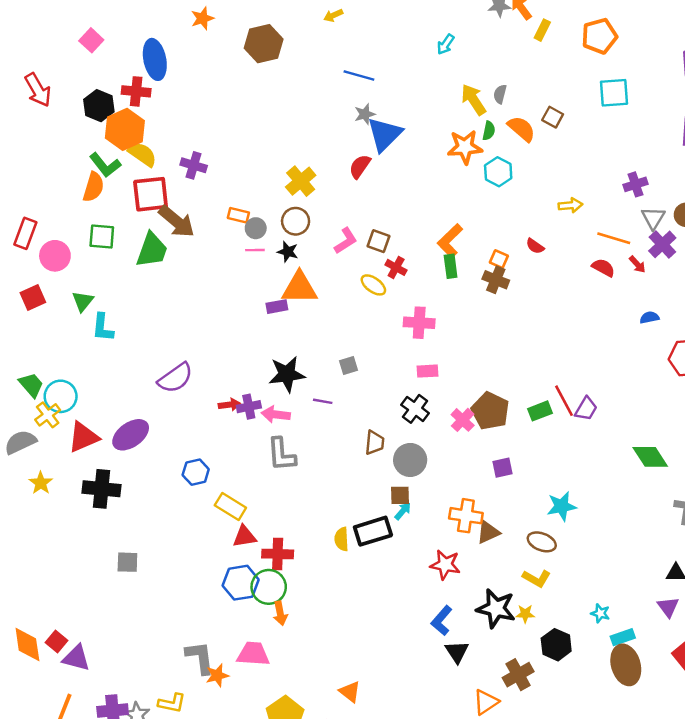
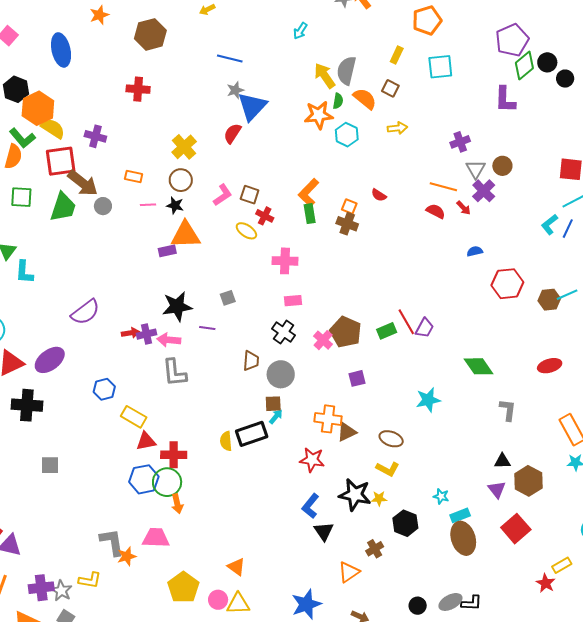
yellow rectangle: (542, 30) -> (397, 55), moved
red cross: (136, 91) -> (138, 89), moved
gray semicircle: (500, 94) -> (346, 71), size x1.8
yellow arrow: (570, 205) -> (397, 128), moved
gray circle: (256, 228) -> (103, 206), moved
cyan star: (562, 506) -> (428, 400), moved
brown cross: (518, 675) -> (375, 549), size x0.7

